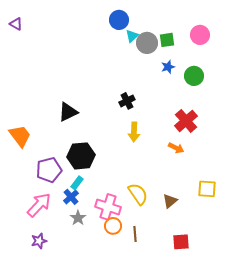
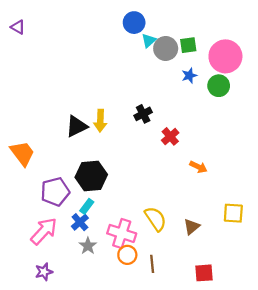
pink circle: (200, 35) -> (225, 56), moved, size x1.5
red cross: (186, 121) -> (170, 136), moved, size x0.7
yellow arrow: (134, 132) -> (100, 121), moved

